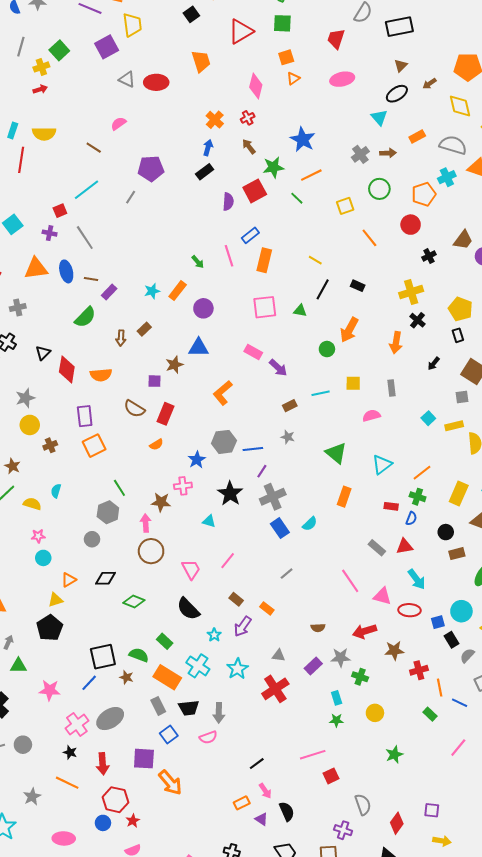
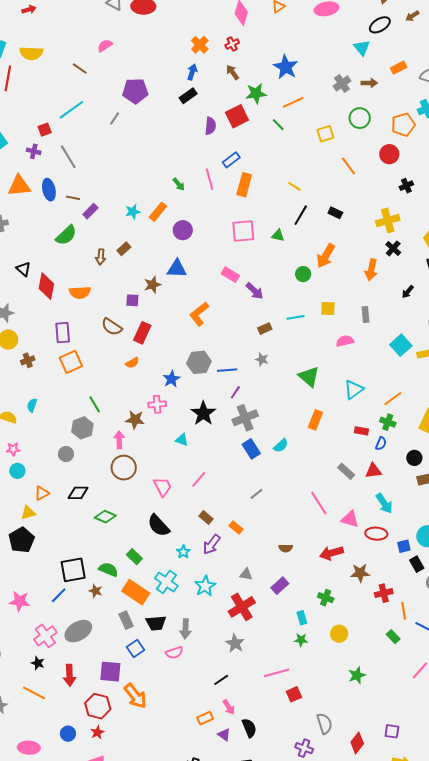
black triangle: (43, 353) -> (23, 269), turned -35
cyan square: (428, 418) -> (401, 345), size x1.5
gray star: (341, 657) -> (235, 643), moved, turned 30
red hexagon: (115, 800) -> (98, 706), moved

